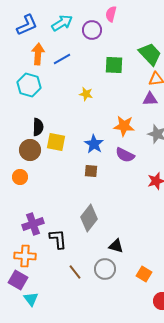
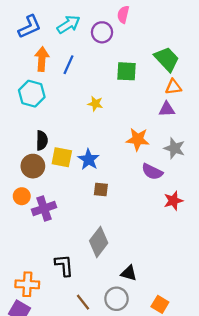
blue line: (62, 59) -> (69, 65), turned -36
blue star: (94, 144) -> (89, 159), moved
purple semicircle: (125, 155) -> (152, 172), moved
purple cross: (33, 224) -> (44, 208), moved

